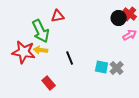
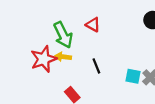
red triangle: (58, 16) -> (93, 25), moved, turned 40
red star: (24, 52) -> (44, 59), turned -30

